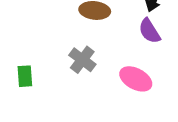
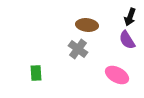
gray cross: (82, 60) -> (78, 49), moved

